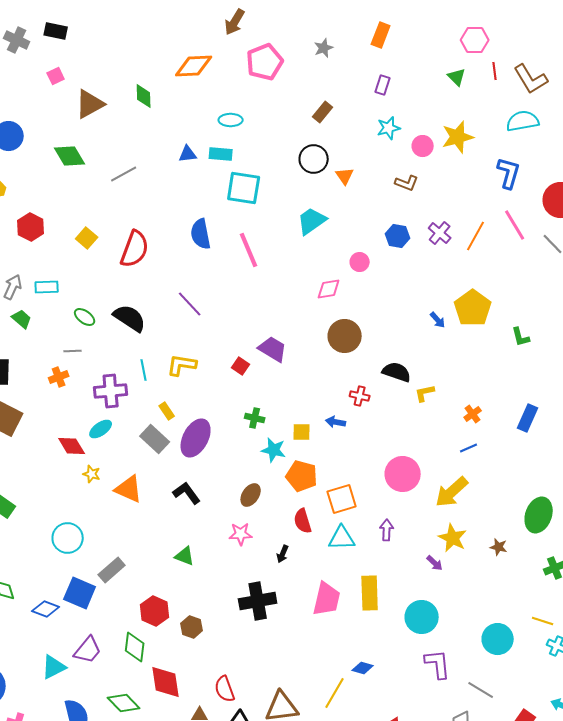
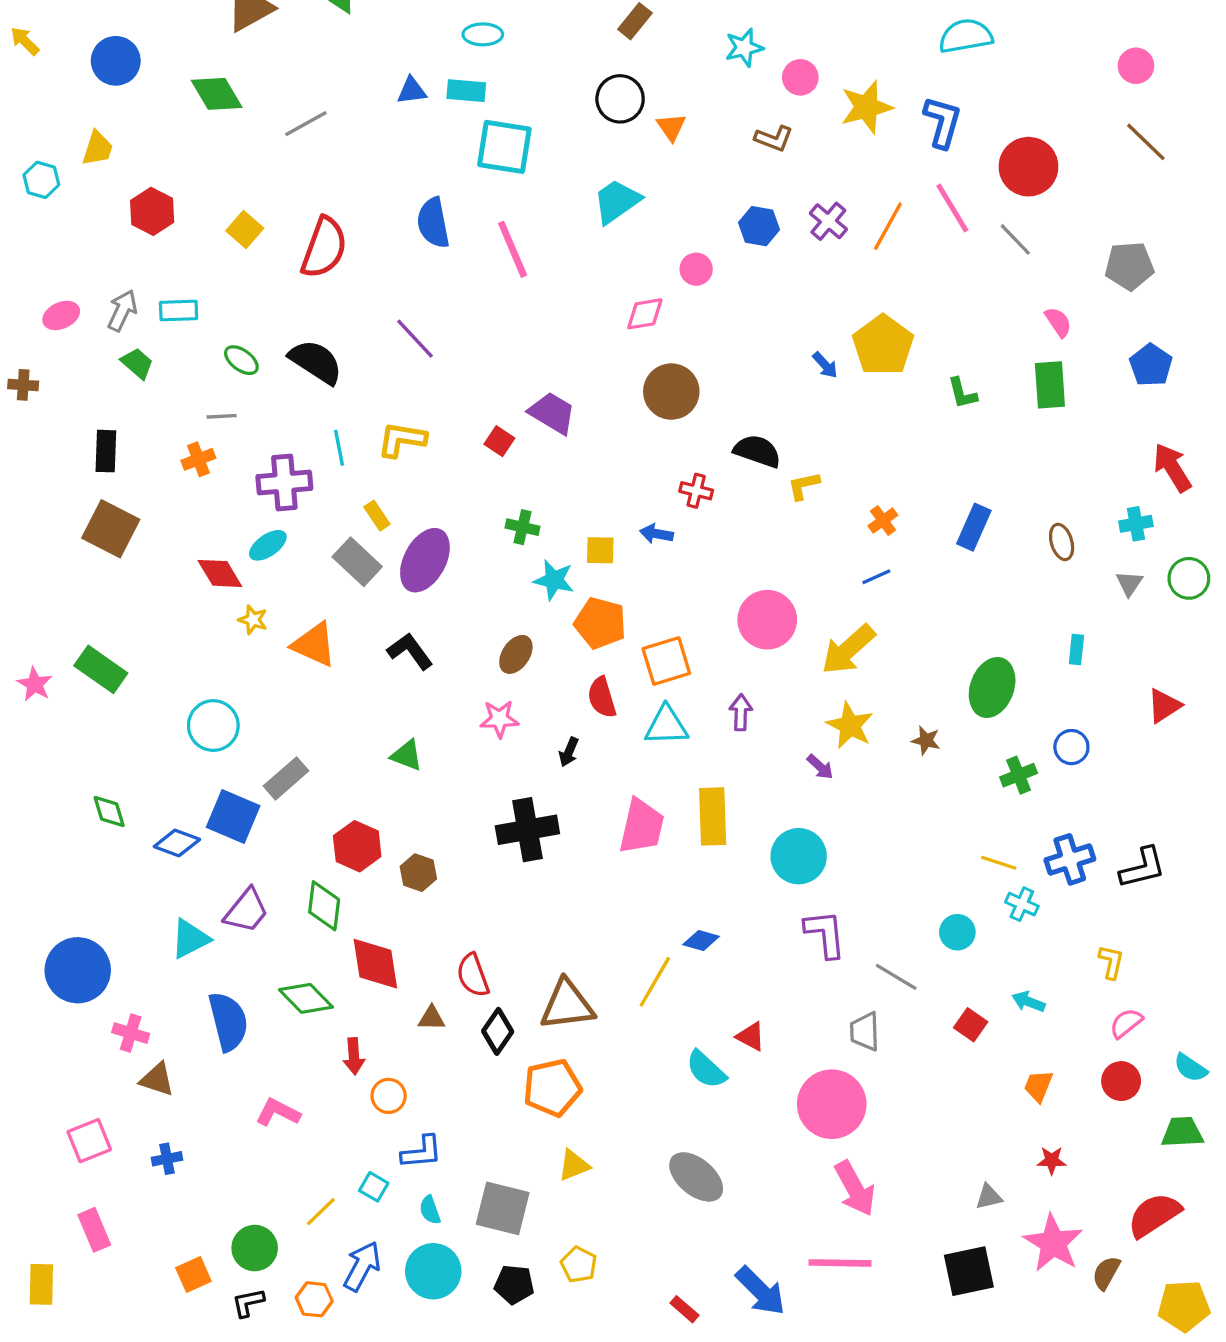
yellow star: (458, 137) -> (866, 107), moved
cyan circle: (498, 639) -> (957, 932), moved, size x0.7

